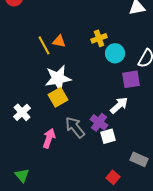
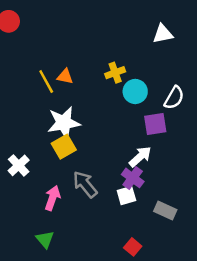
purple cross: (99, 122) -> (133, 178), moved
gray rectangle: (139, 159) -> (165, 211), moved
green triangle: (22, 175) -> (45, 239), moved

